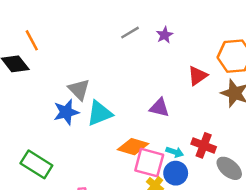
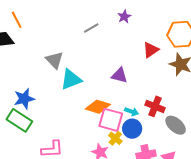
gray line: (130, 33) -> (91, 28), moved
blue star: (66, 112) -> (24, 99), moved

